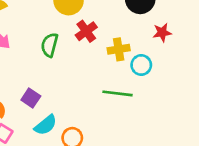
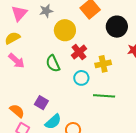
green semicircle: (50, 45) -> (53, 63), turned -36
cyan circle: (141, 65) -> (81, 78), moved

